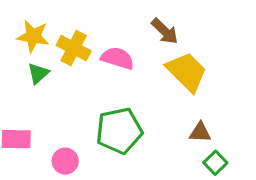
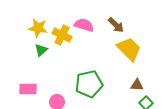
pink semicircle: (117, 58) -> (84, 25), moved

